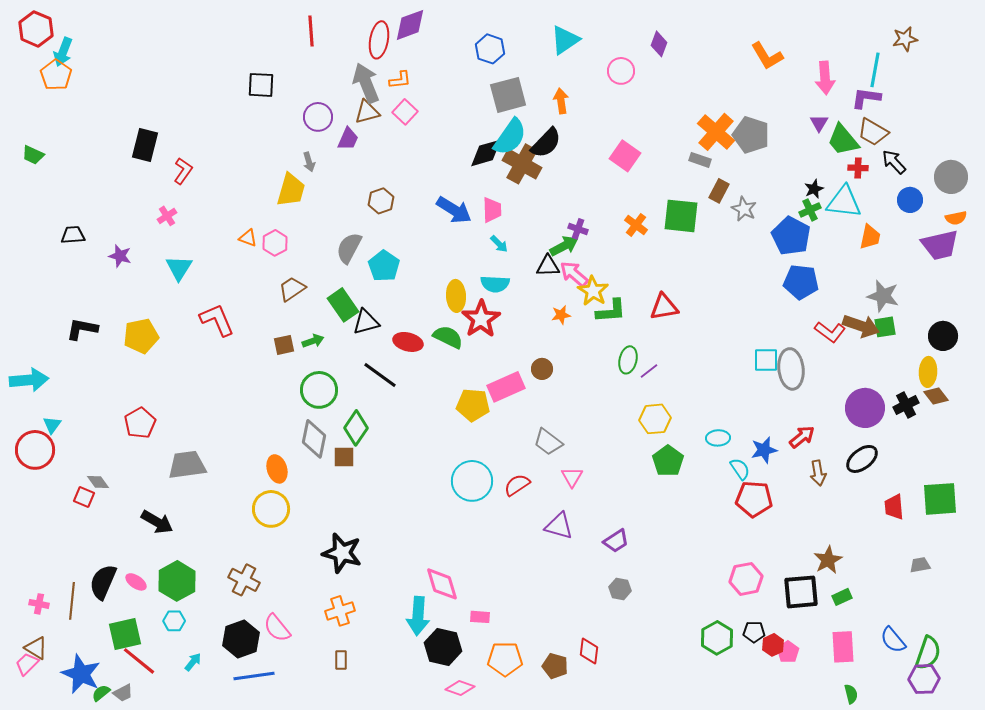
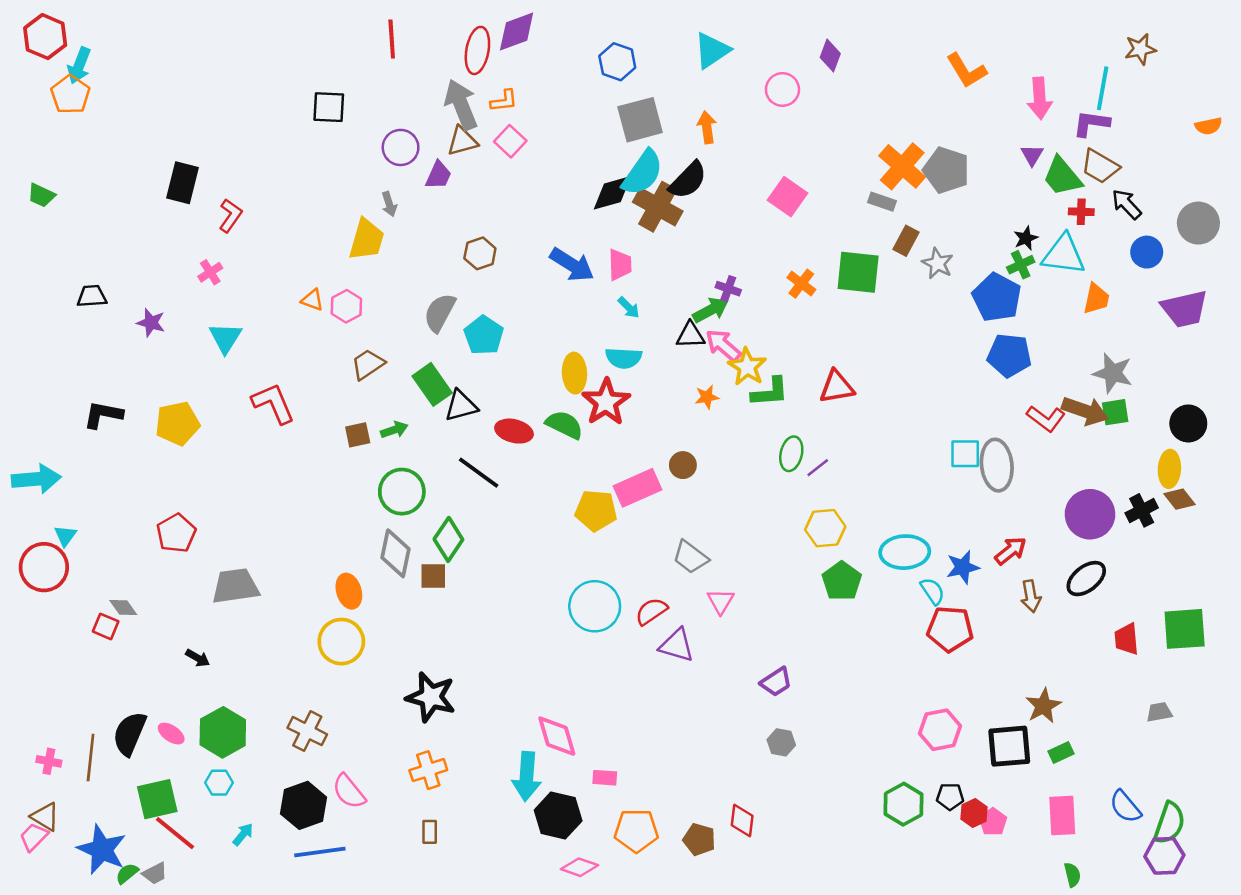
orange semicircle: (956, 218) -> (1208, 126), moved
cyan ellipse: (718, 438) -> (905, 552), size x1.6
black arrow: (157, 522) -> (198, 658), size x0.6
purple triangle: (559, 526) -> (677, 645), moved

